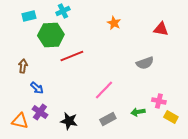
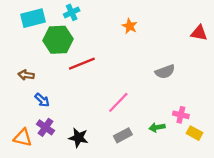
cyan rectangle: (29, 16) -> (33, 18), size x1.5
red triangle: (161, 29) -> (199, 33), moved
brown arrow: (23, 66) -> (26, 75), turned -88

